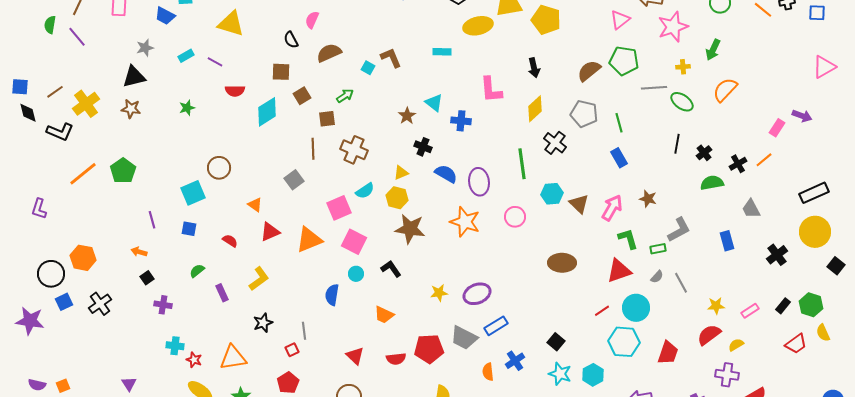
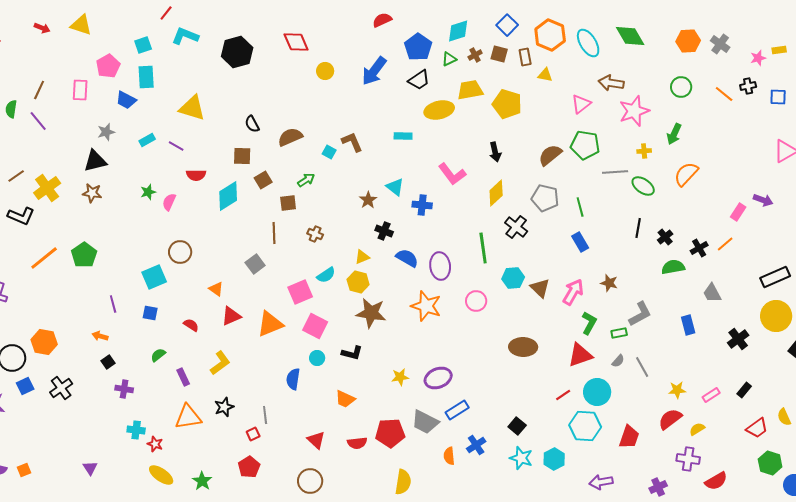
pink semicircle: (312, 20) -> (169, 202), moved
pink L-shape: (491, 90) -> (452, 174), turned -32
brown cross: (354, 150) -> (315, 234), size x0.6
green L-shape: (628, 239) -> (589, 323), turned 45
black L-shape: (391, 269) -> (352, 353), turned 140
green hexagon: (811, 305) -> (770, 463), moved
orange triangle: (233, 358) -> (188, 417), moved

